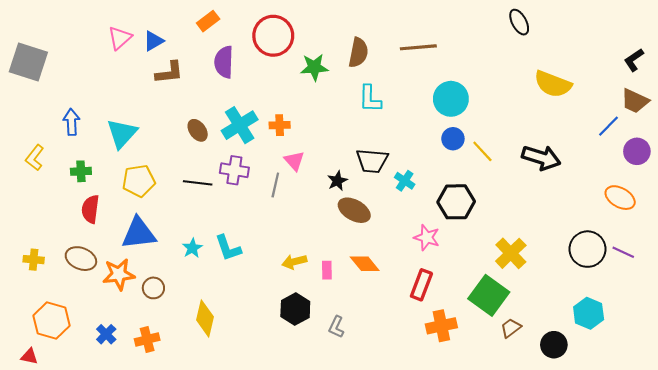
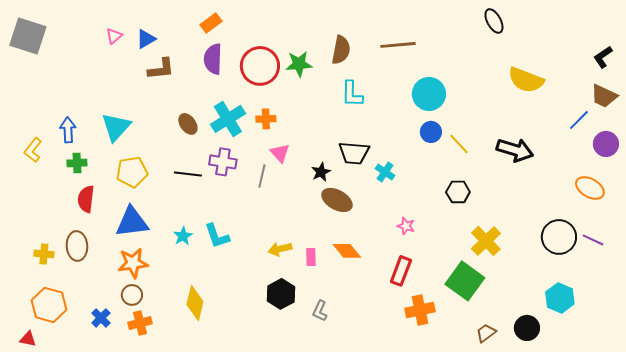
orange rectangle: (208, 21) -> (211, 23), moved
red circle: (273, 36) -> (260, 66), moved
pink triangle: (120, 38) -> (114, 36), size x0.7
gray square: (28, 62) -> (28, 36), moved
blue arrow: (71, 122) -> (68, 130), moved
black hexagon: (456, 202) -> (458, 192), moved, size x0.7
pink star: (427, 238) -> (406, 226), size x0.7
brown ellipse: (81, 259) -> (77, 246), turned 64
yellow cross: (34, 260) -> (44, 254), moved
orange star: (119, 274) -> (133, 263), moved
brown circle: (153, 288) -> (132, 295), moved
brown trapezoid: (511, 328) -> (486, 333), moved

